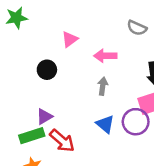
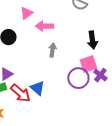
pink arrow: (105, 56) -> (44, 26), moved
blue triangle: (105, 124) -> (37, 88), moved

